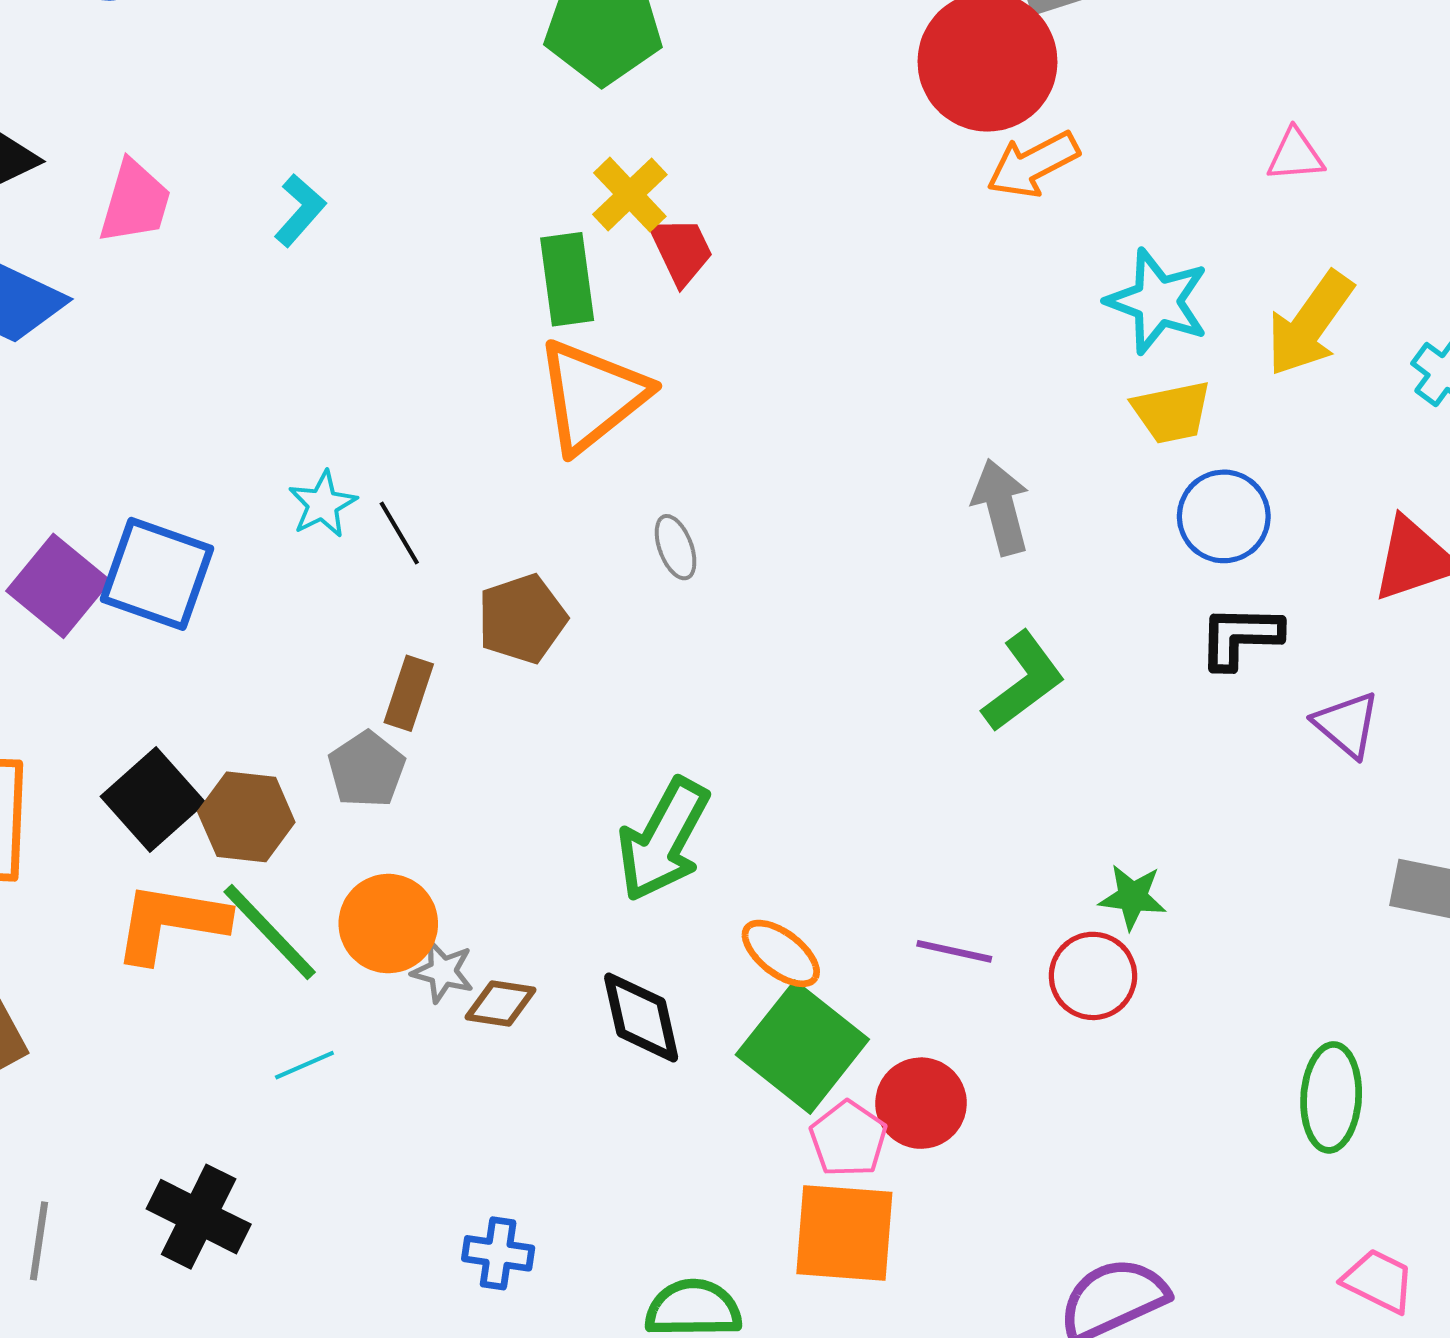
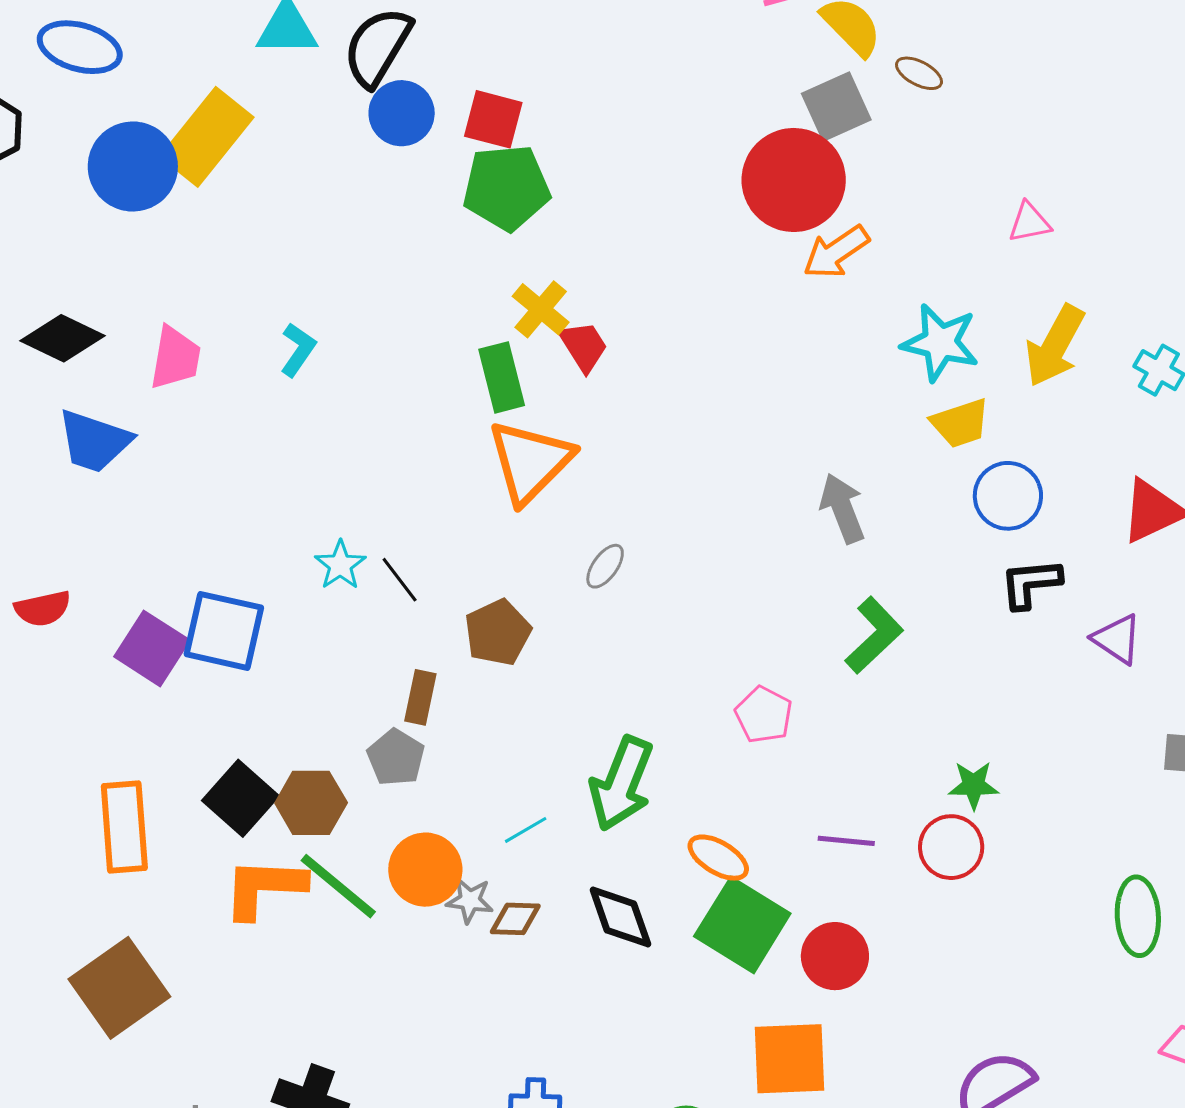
gray ellipse: (676, 547) -> (605, 566), turned 63
cyan line: (304, 1065) -> (526, 830), moved
pink pentagon: (848, 1139) -> (764, 715), moved

